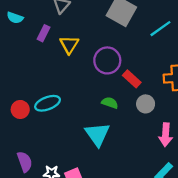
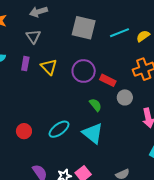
cyan line: (160, 29) -> (119, 33), turned 30
cyan ellipse: (48, 103) -> (59, 129), moved
green semicircle: (110, 103) -> (95, 105), turned 48

